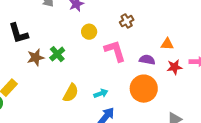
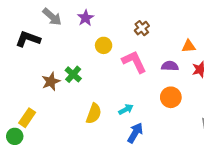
black L-shape: (18, 33) -> (28, 39), moved, turned 135
orange circle: (144, 89) -> (171, 97), size x0.7

